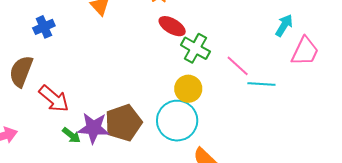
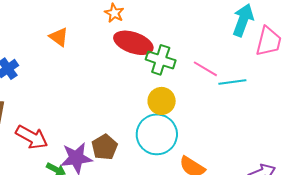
cyan arrow: (284, 25) -> (243, 20), size x1.4
red ellipse: (172, 26) -> (133, 43), size x1.4
brown pentagon: (123, 123) -> (105, 147), size x0.7

